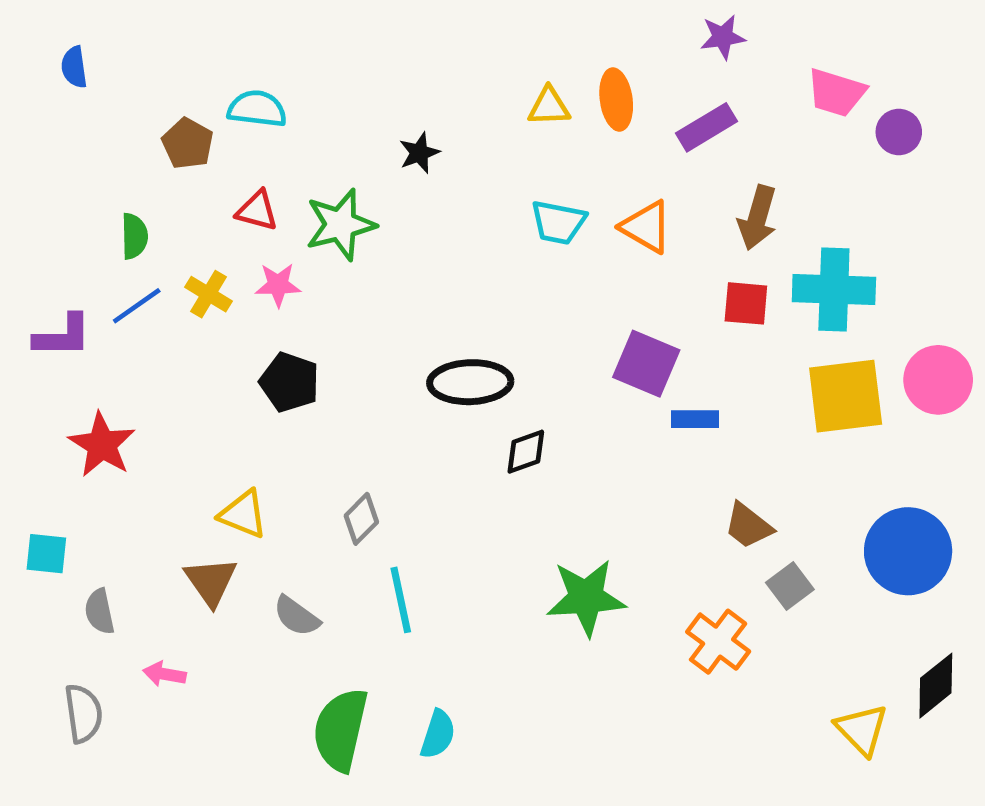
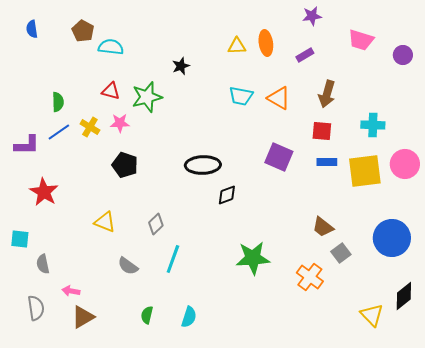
purple rectangle: (707, 127) -> (305, 55), size x0.7
purple circle: (899, 132) -> (403, 55), moved
brown pentagon: (188, 144) -> (83, 31), moved
cyan cross: (834, 289) -> (373, 125), moved, size x0.7
blue rectangle: (695, 419) -> (327, 162), moved
brown triangle: (211, 581) -> (83, 317), moved, turned 35
cyan line: (401, 600) -> (173, 259), turned 32
green semicircle: (341, 730) -> (147, 315), size x0.5

